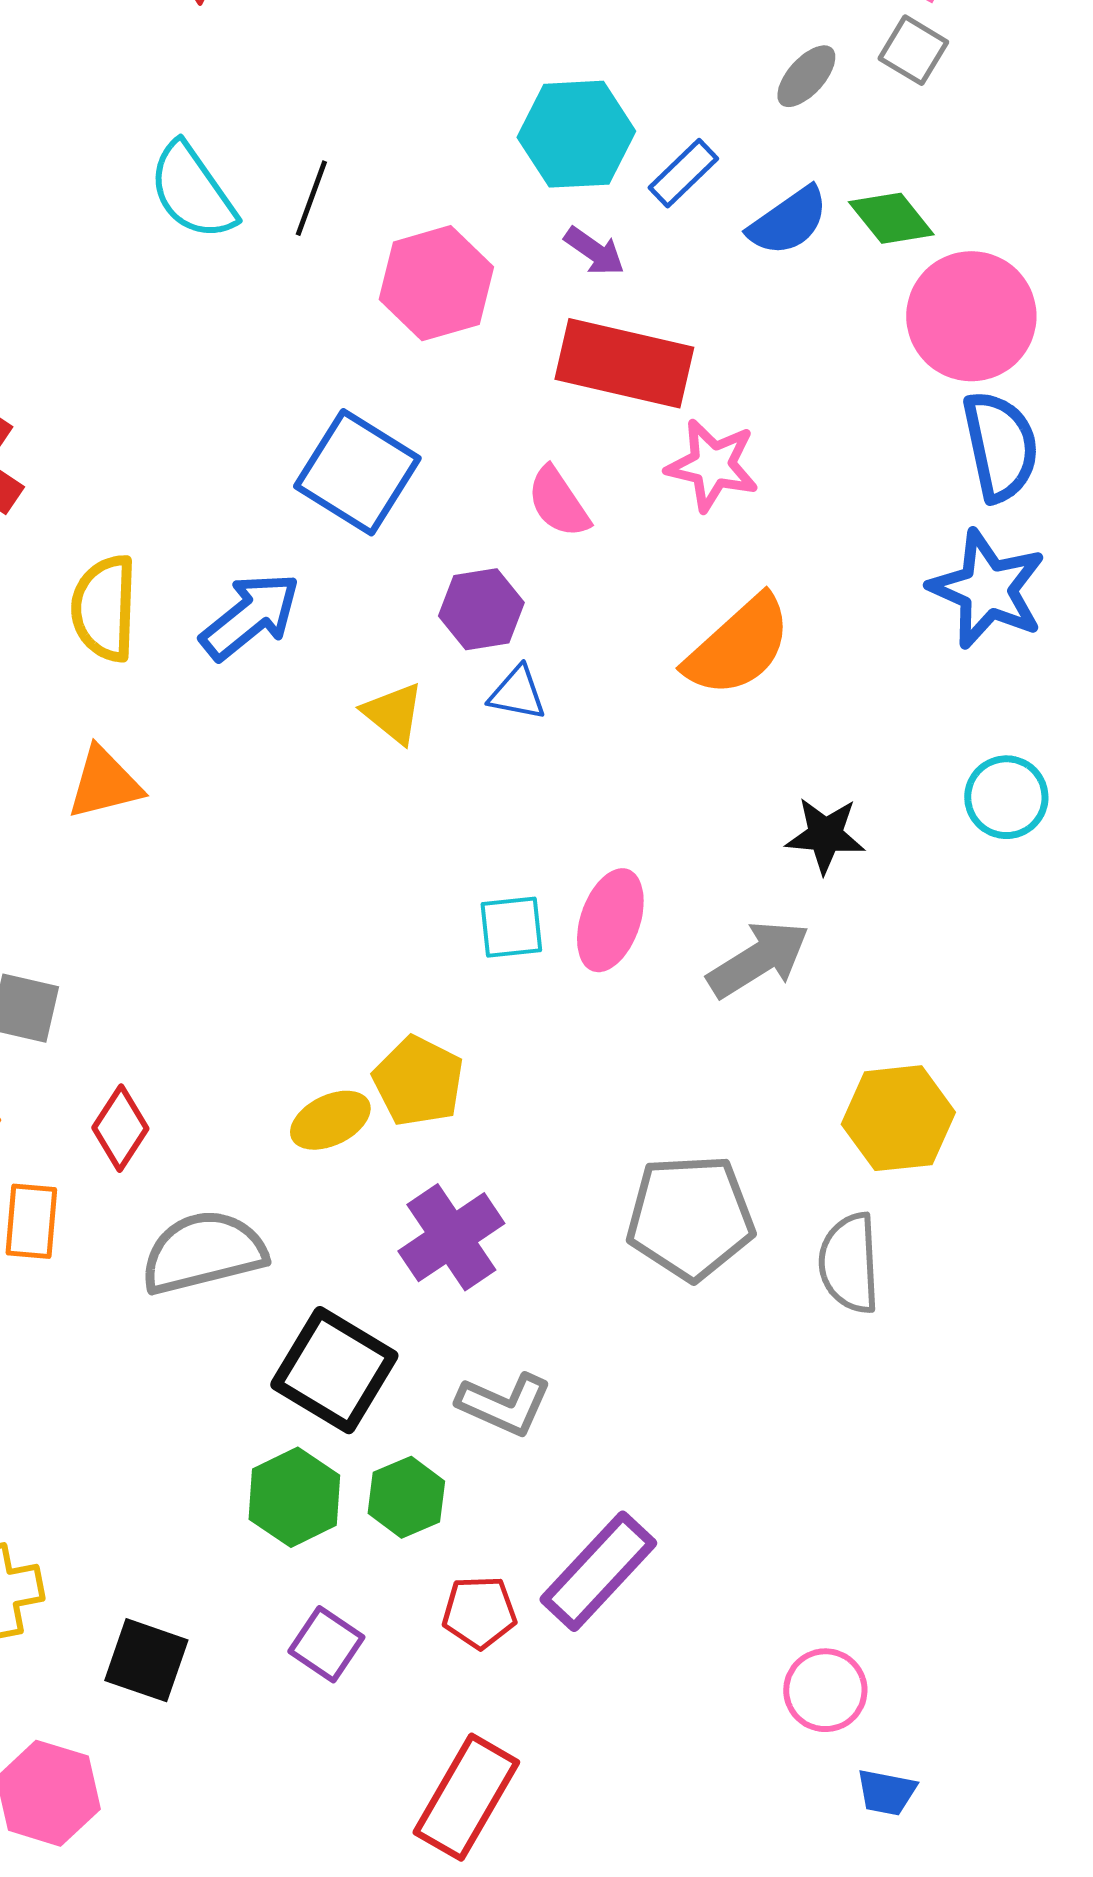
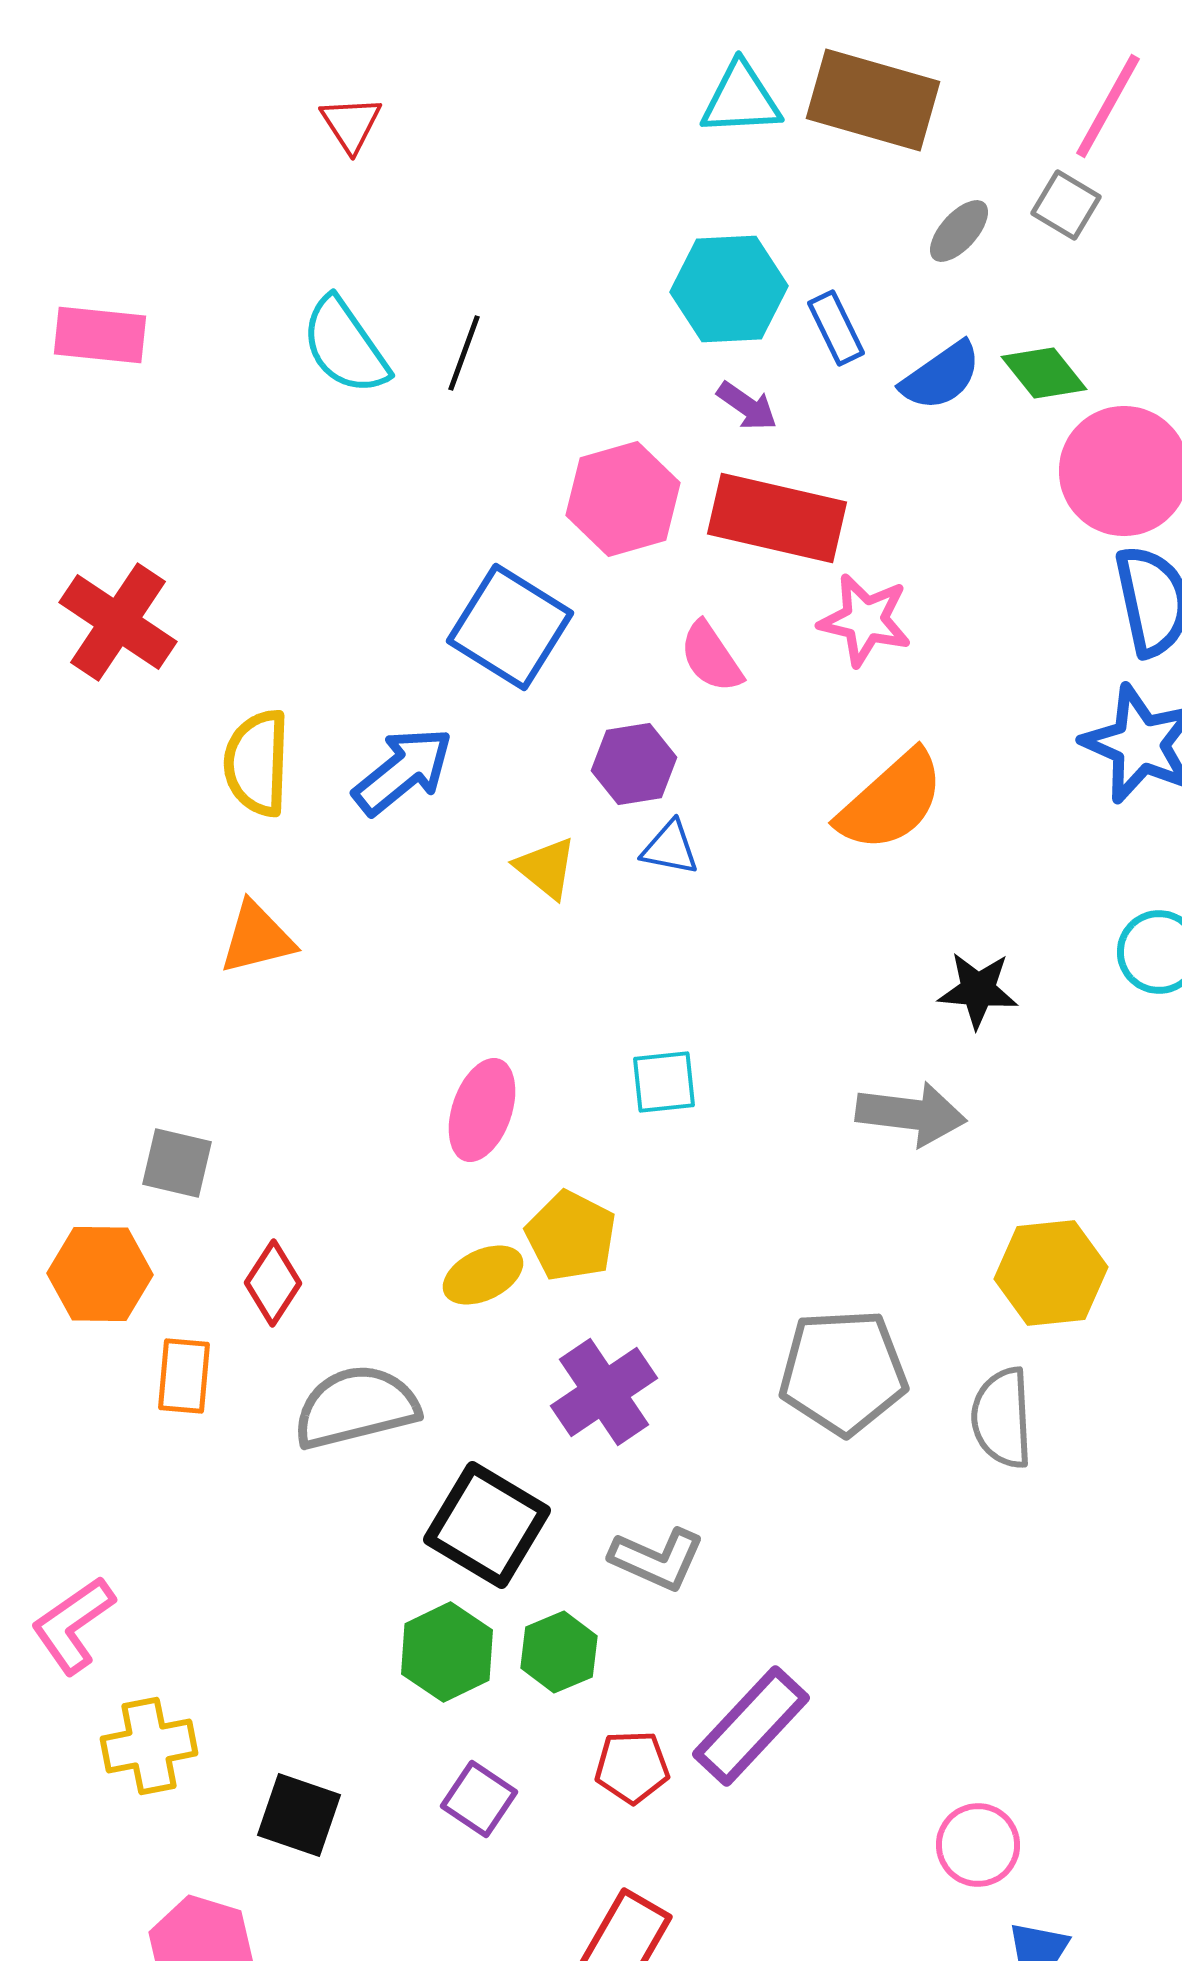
blue rectangle: (683, 173) -> (836, 328), turned -72
pink hexagon: (436, 283) -> (623, 499), moved
pink ellipse: (610, 920) -> (482, 1110), moved
gray arrow: (758, 959) -> (911, 1114), turned 39

